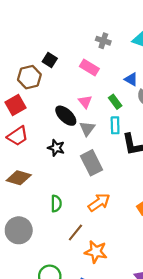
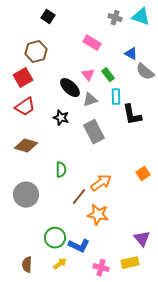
gray cross: (103, 41) -> (115, 18), moved
black square: (50, 60) -> (48, 17), moved
green rectangle: (115, 102) -> (108, 75), moved
gray triangle: (87, 129) -> (90, 100), turned 35
orange arrow: (99, 202) -> (101, 183), moved

